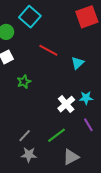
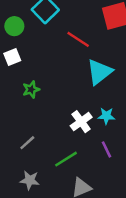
red line: (48, 50) -> (78, 39), moved
cyan triangle: (78, 63) -> (99, 72), size x1.6
gray line: (25, 136) -> (27, 143), moved

